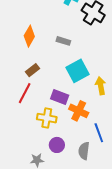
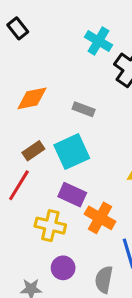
orange diamond: (29, 36) -> (32, 98), turned 45
cyan square: (77, 71) -> (72, 152), moved

